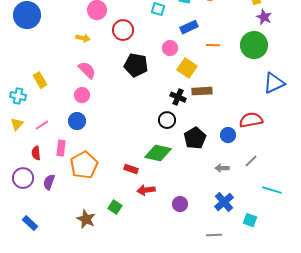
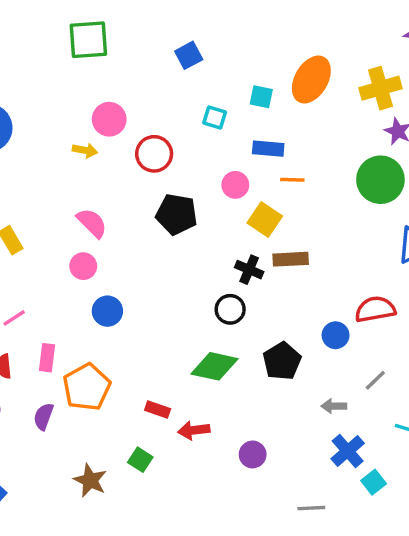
blue rectangle: (189, 27) -> (268, 149), turned 30
yellow arrow: (83, 38) -> (85, 150), moved
orange line: (213, 45) -> (292, 180), moved
blue circle: (77, 121) -> (107, 311), moved
black pentagon: (195, 138) -> (282, 361), moved
gray arrow: (222, 168) -> (334, 406), moved
red rectangle: (131, 169) -> (158, 410), moved
purple semicircle: (49, 182) -> (44, 416), moved
blue cross: (224, 202) -> (348, 451), moved
cyan square: (250, 220) -> (374, 482), turned 32

